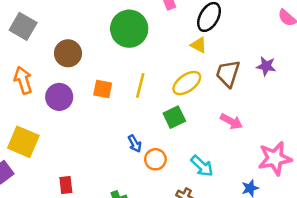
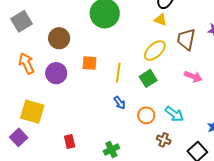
gray square: (23, 26) -> (21, 21), turned 35
yellow line: (140, 85) -> (118, 73), moved
orange circle: (155, 159) -> (146, 115), moved

